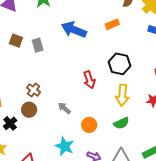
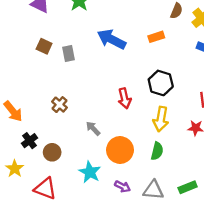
brown circle: (29, 110) -> (52, 152), moved
green semicircle: (121, 123) -> (157, 151), turned -56
orange circle: (89, 125) -> (120, 150), size x1.5

